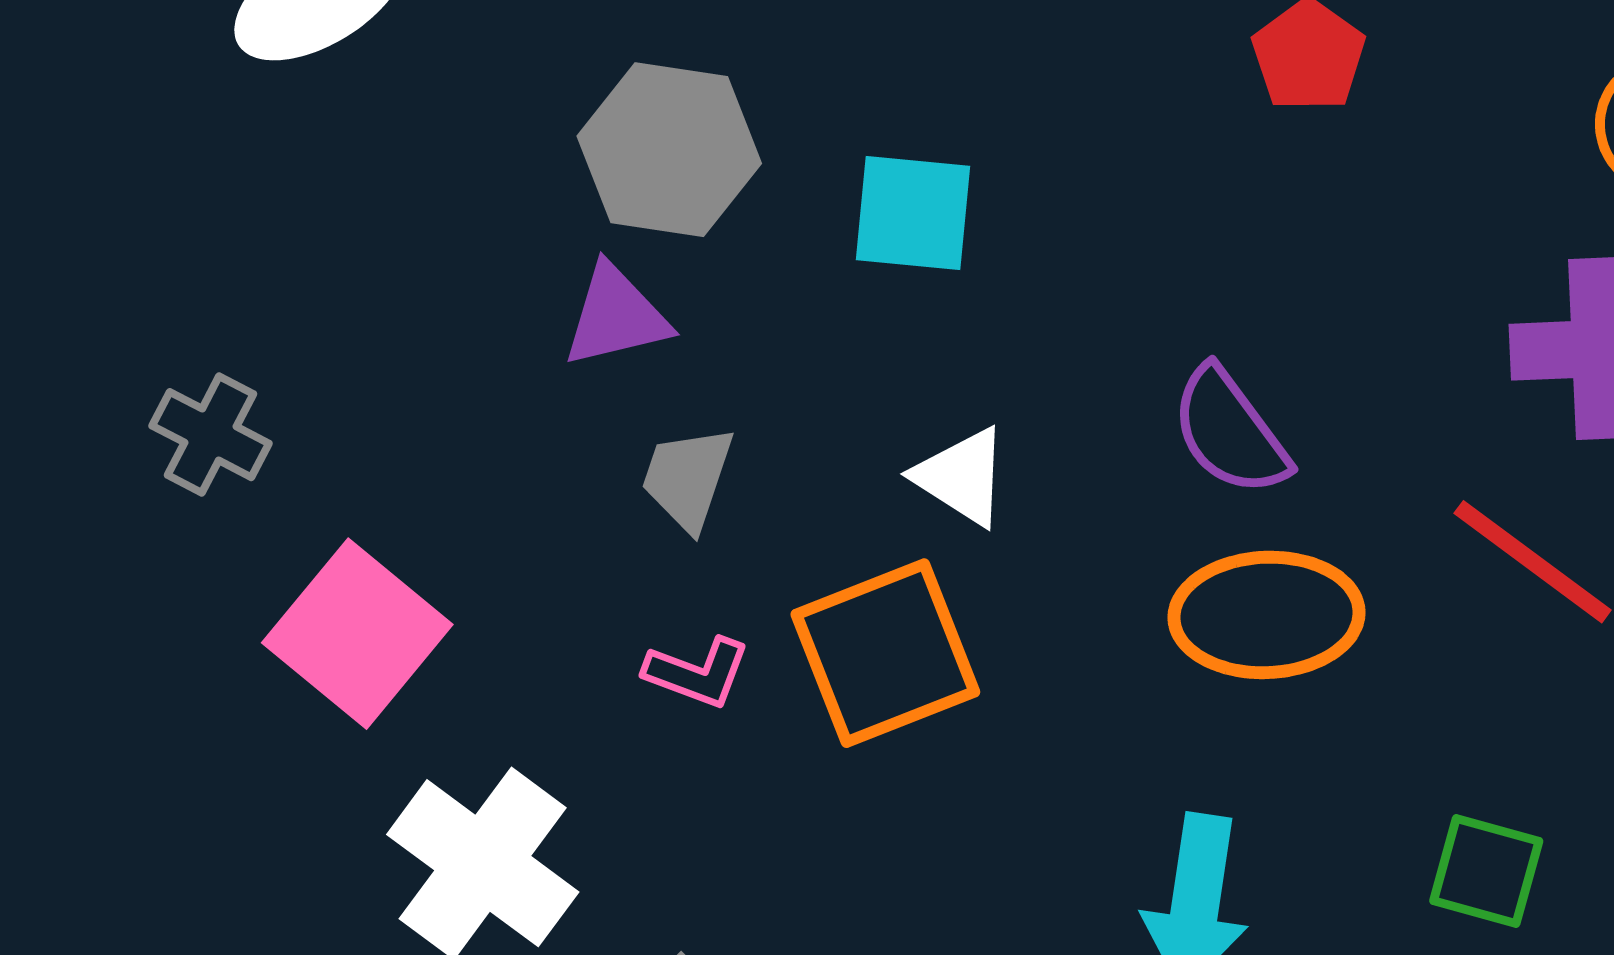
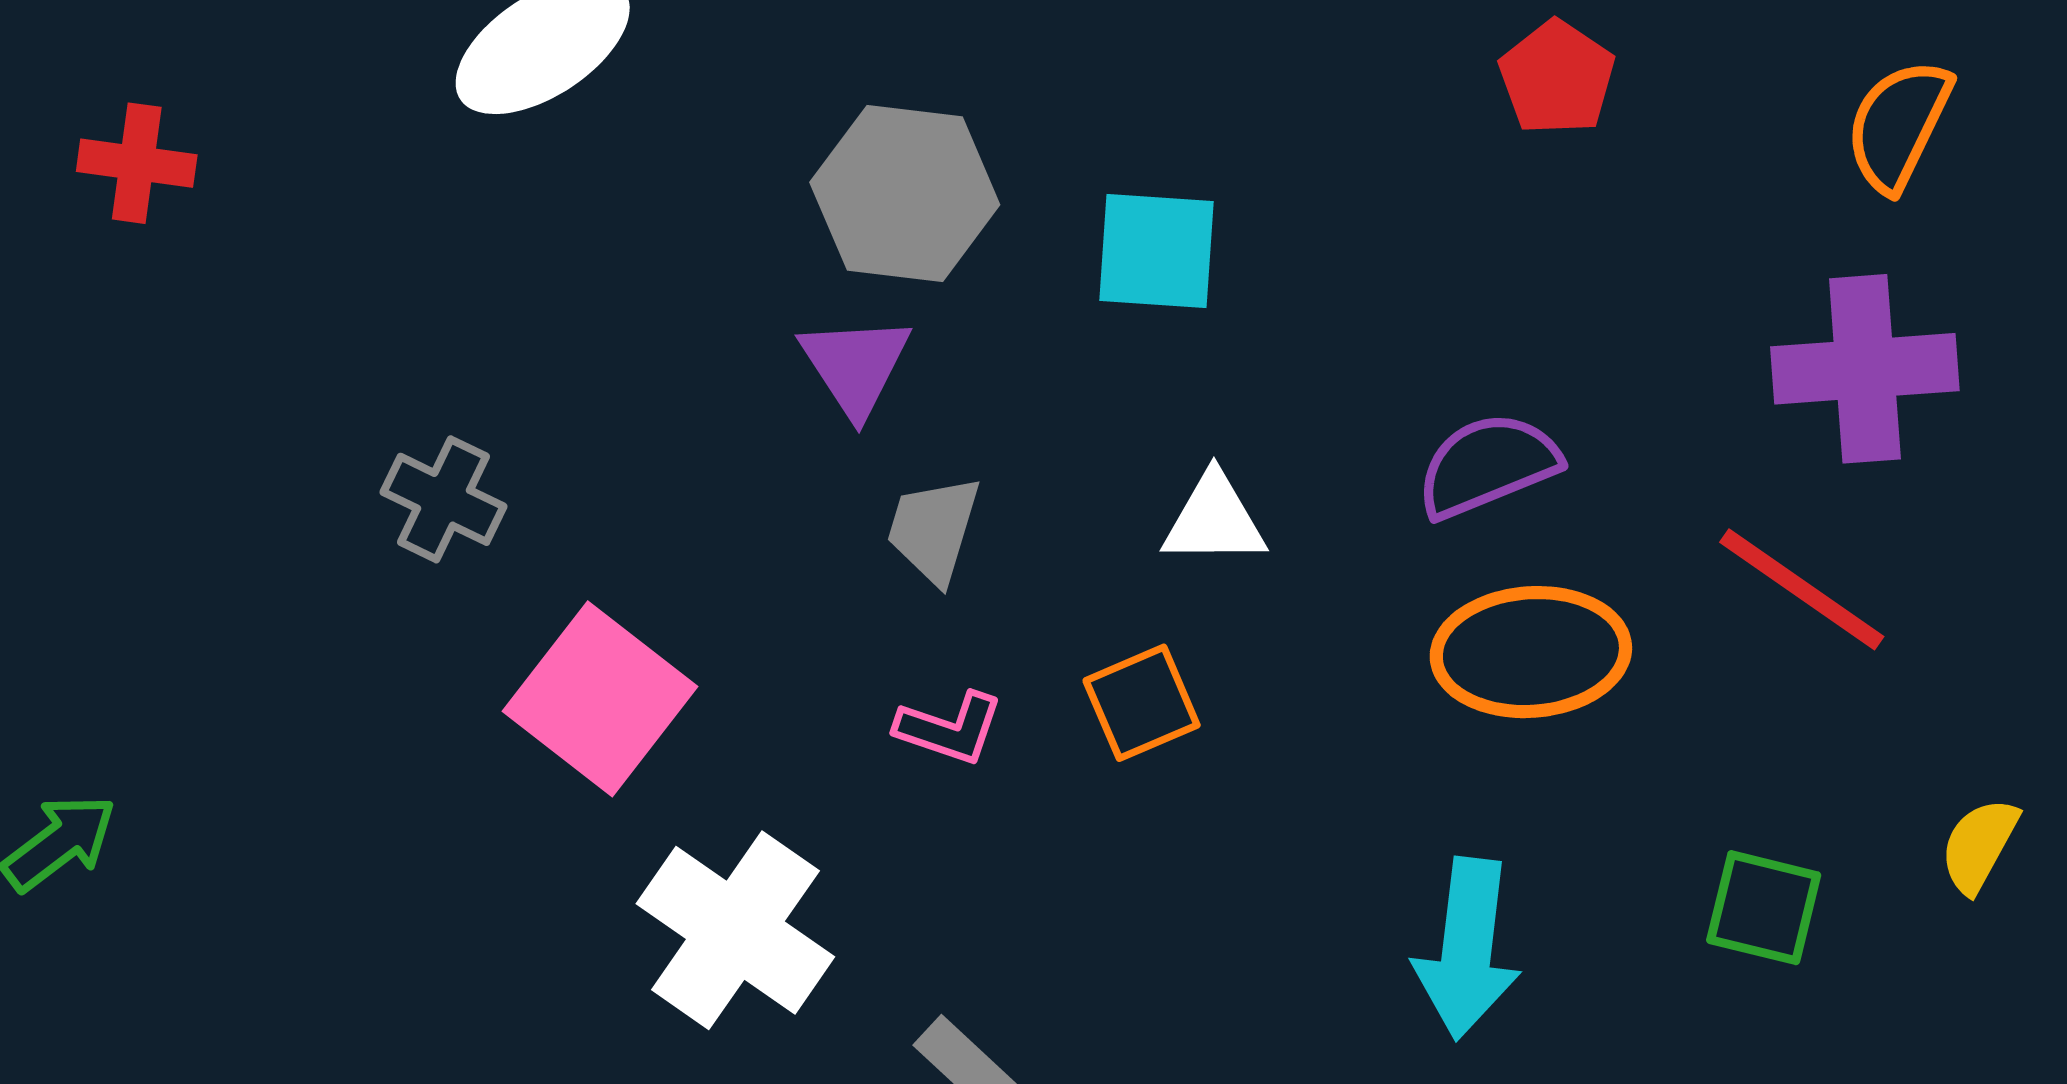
purple triangle: (616, 316) -> (855, 366), turned -48
purple semicircle: (1230, 432) -> (1488, 465), turned 106
white triangle: (961, 477) -> (1214, 520), turned -31
orange square: (885, 653) -> (1142, 703), size x0.6

